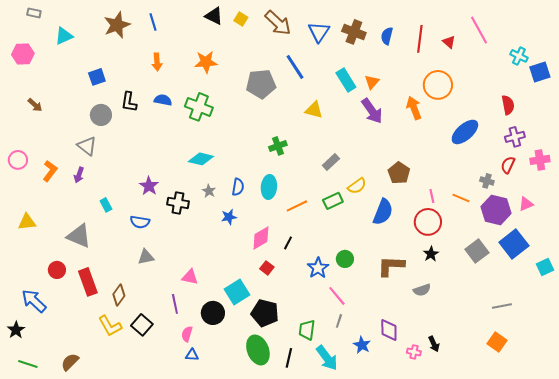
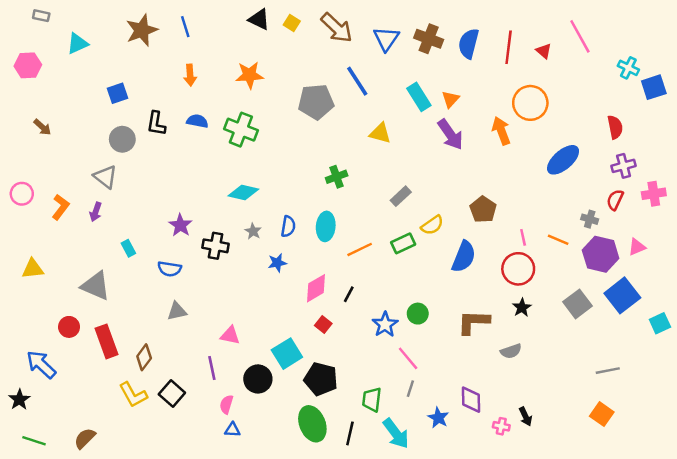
blue semicircle: (387, 36) -> (469, 44), size x1.4

